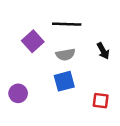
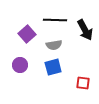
black arrow: (103, 51) -> (85, 30), moved, size x1.5
purple circle: (18, 93) -> (20, 65), moved

